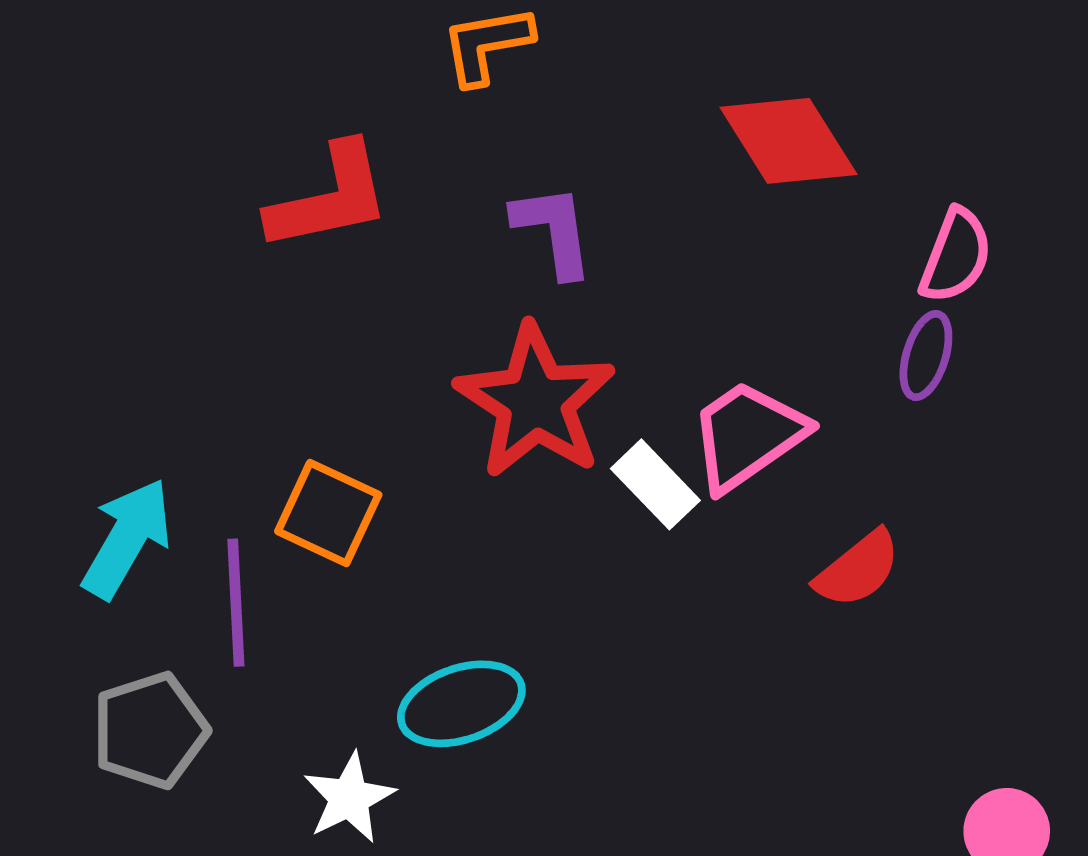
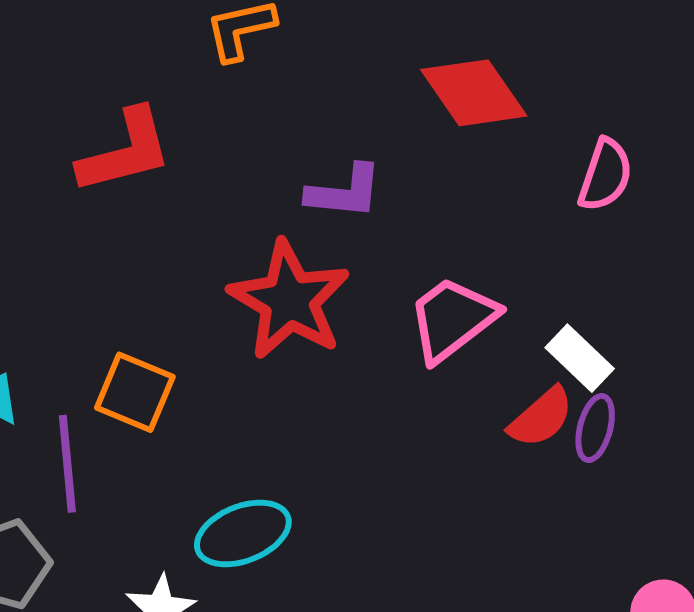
purple L-shape: (553, 231) -> (344, 192), moved, turned 106
purple ellipse: (926, 356) -> (595, 428), moved
white rectangle: (655, 484) -> (580, 358), moved

